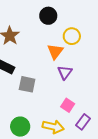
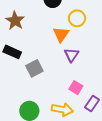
gray square: (27, 84) -> (34, 68), turned -36

